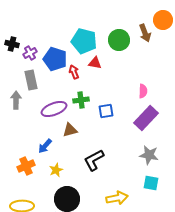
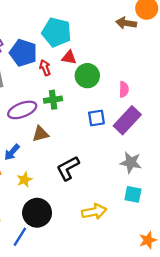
brown arrow: (145, 33) -> (126, 23), turned 120
green circle: (119, 40) -> (87, 76), moved
blue square: (106, 111) -> (96, 118), moved

